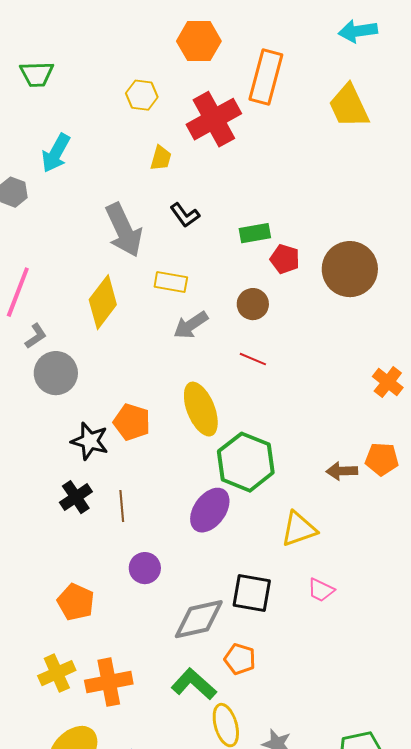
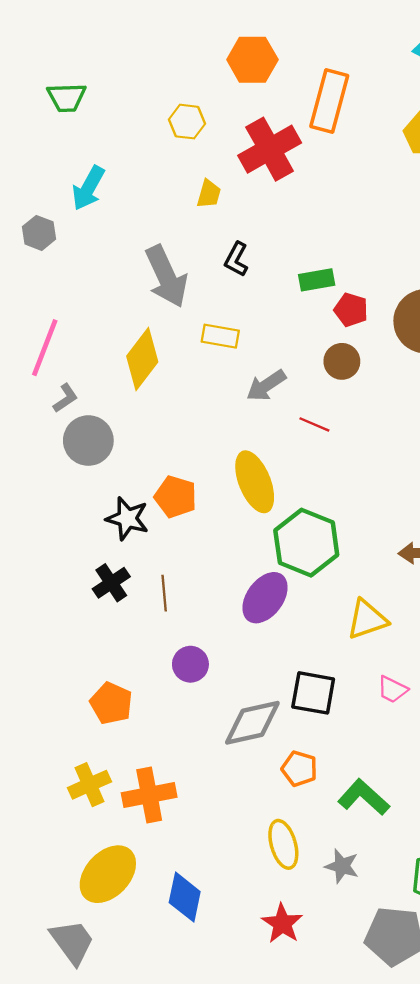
black L-shape: (185, 215) -> (236, 259), turned 64
brown circle: (253, 304) -> (342, 361), moved
gray arrow: (191, 325) -> (266, 385), moved
green L-shape: (194, 684) -> (364, 797), moved

